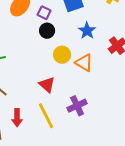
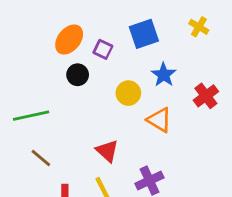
black circle: (47, 31) -> (78, 75), moved
yellow circle: (62, 55) -> (128, 93), moved

